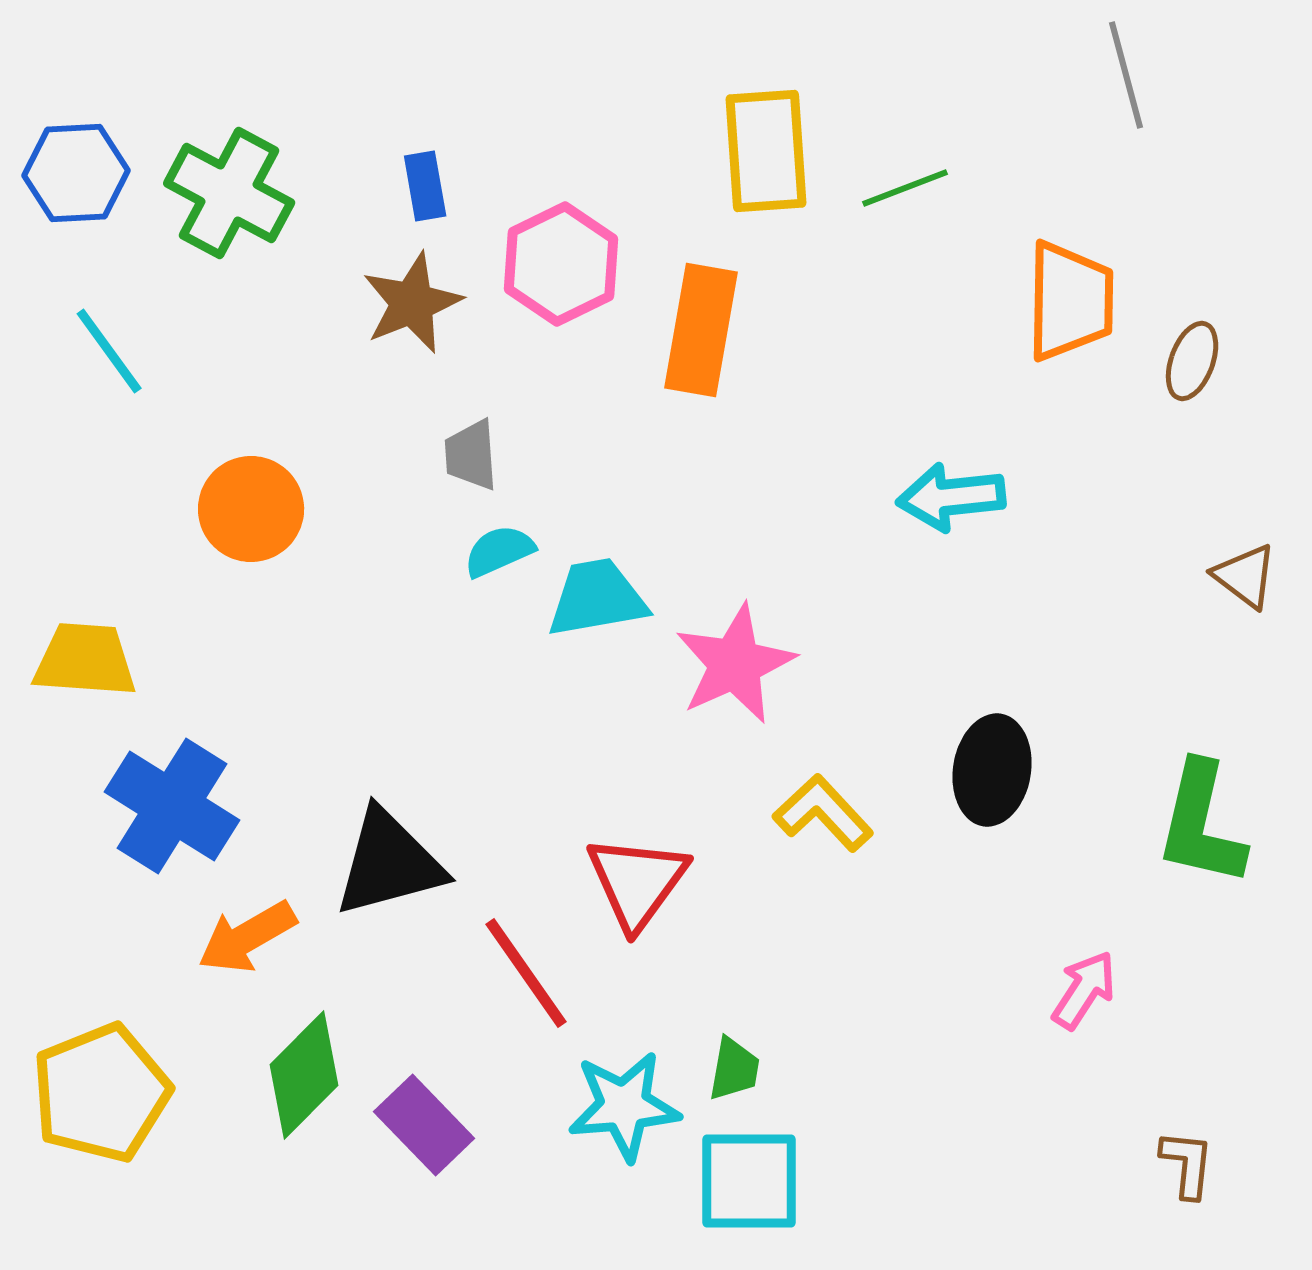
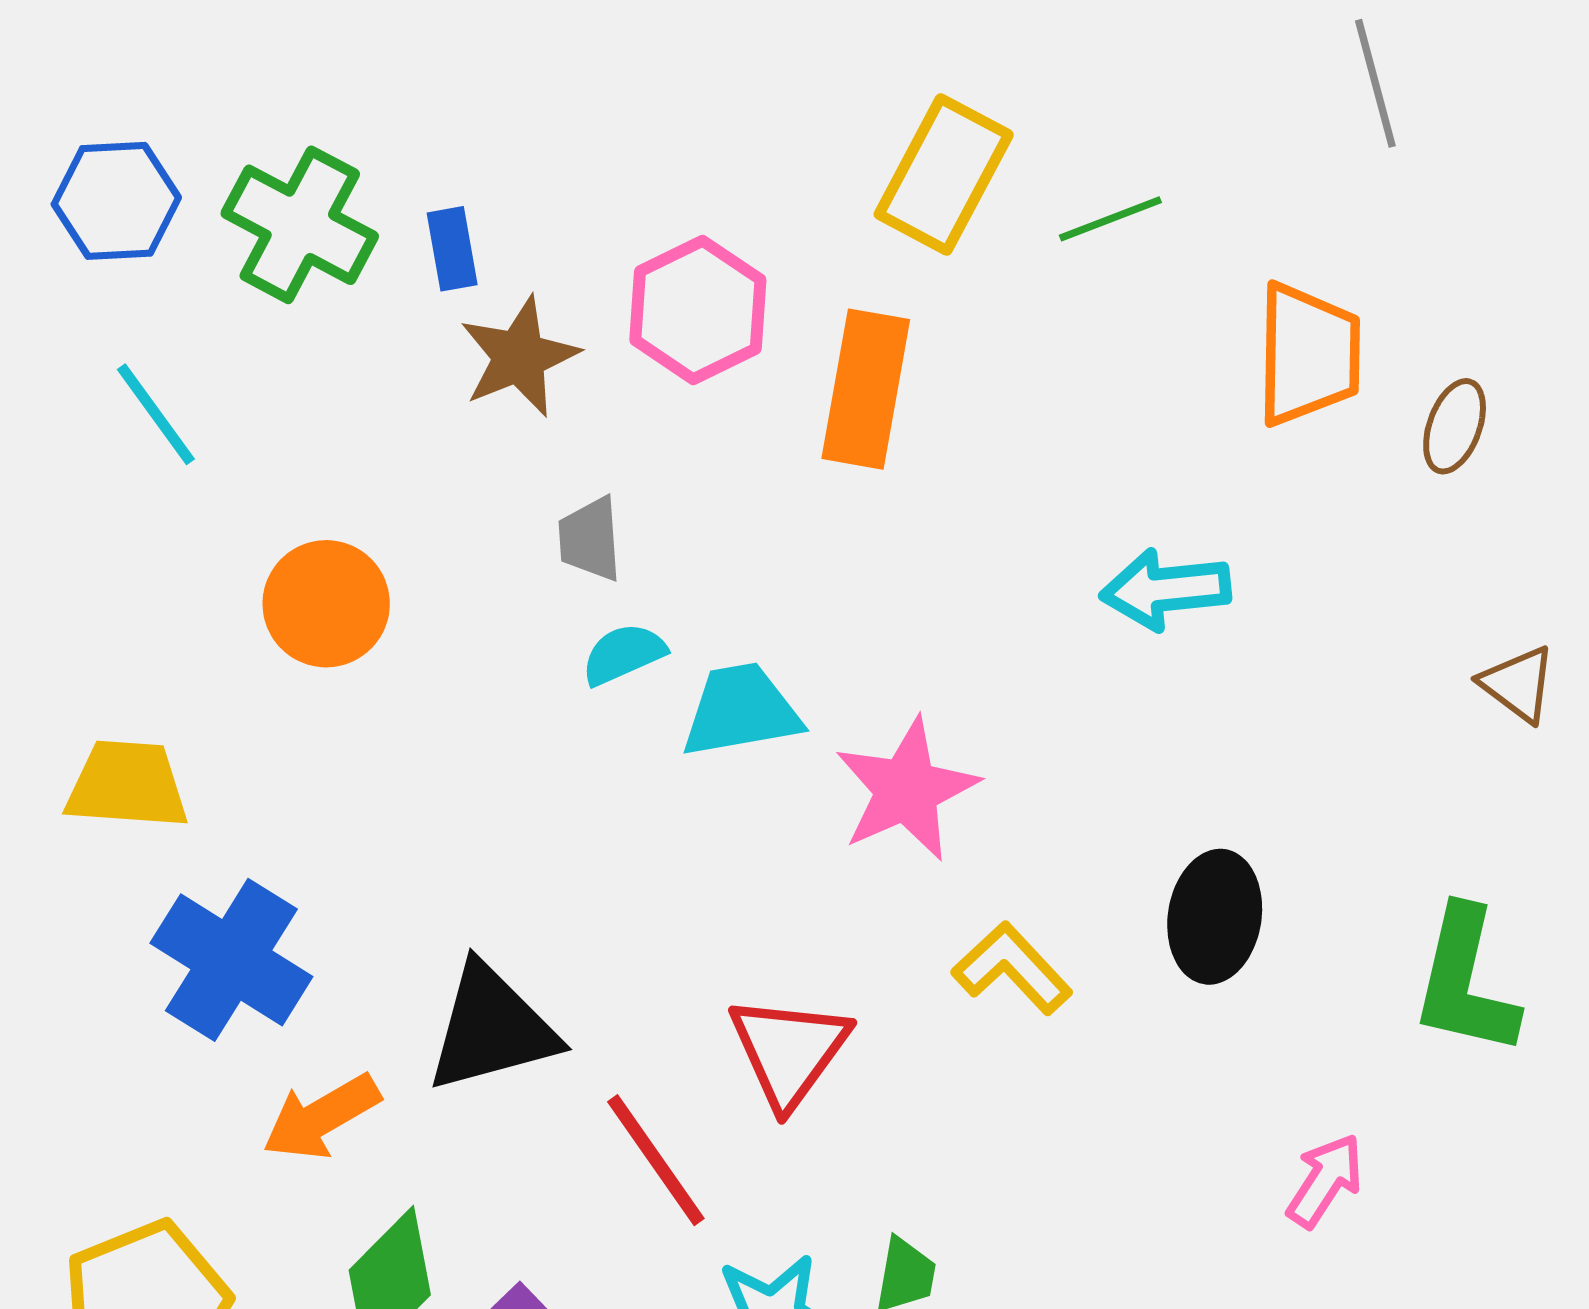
yellow rectangle: (766, 151) -> (944, 174), turned 32
blue rectangle: (425, 186) -> (452, 249), moved

